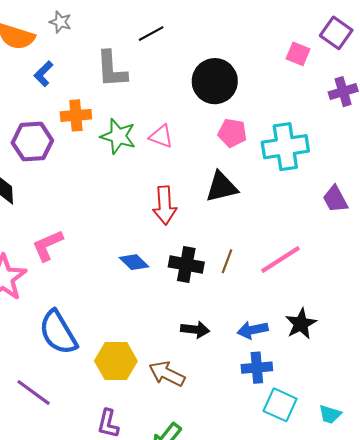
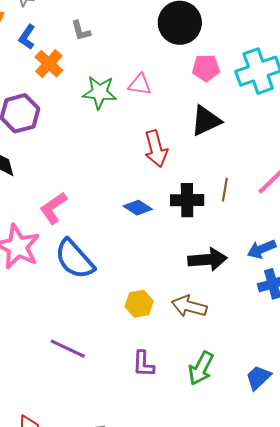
gray L-shape: (112, 69) -> (81, 31), size x0.6
blue L-shape: (43, 74) -> (27, 37), moved
orange cross: (76, 115) -> (49, 64), moved, turned -32
black arrow: (195, 330) -> (208, 259), size x1.4
blue semicircle: (58, 332) -> (75, 259), moved
yellow hexagon: (116, 361) -> (139, 304), size x0.7

